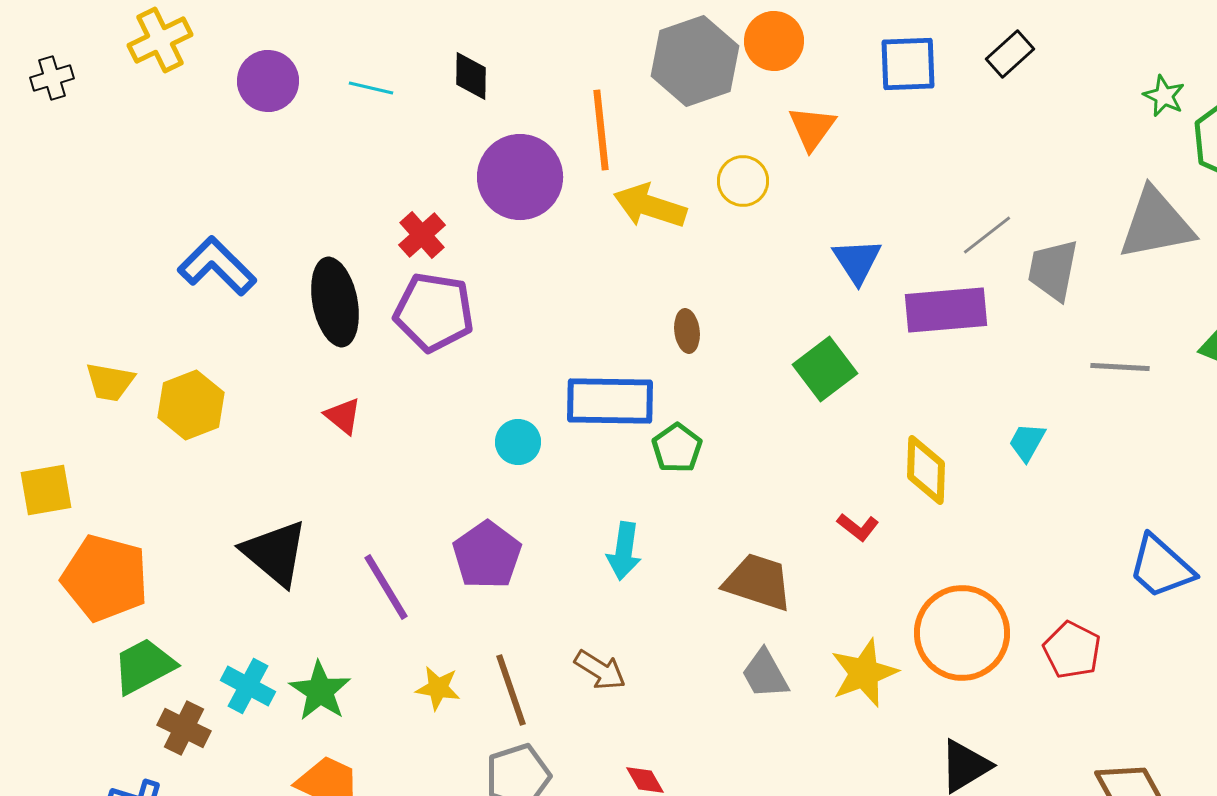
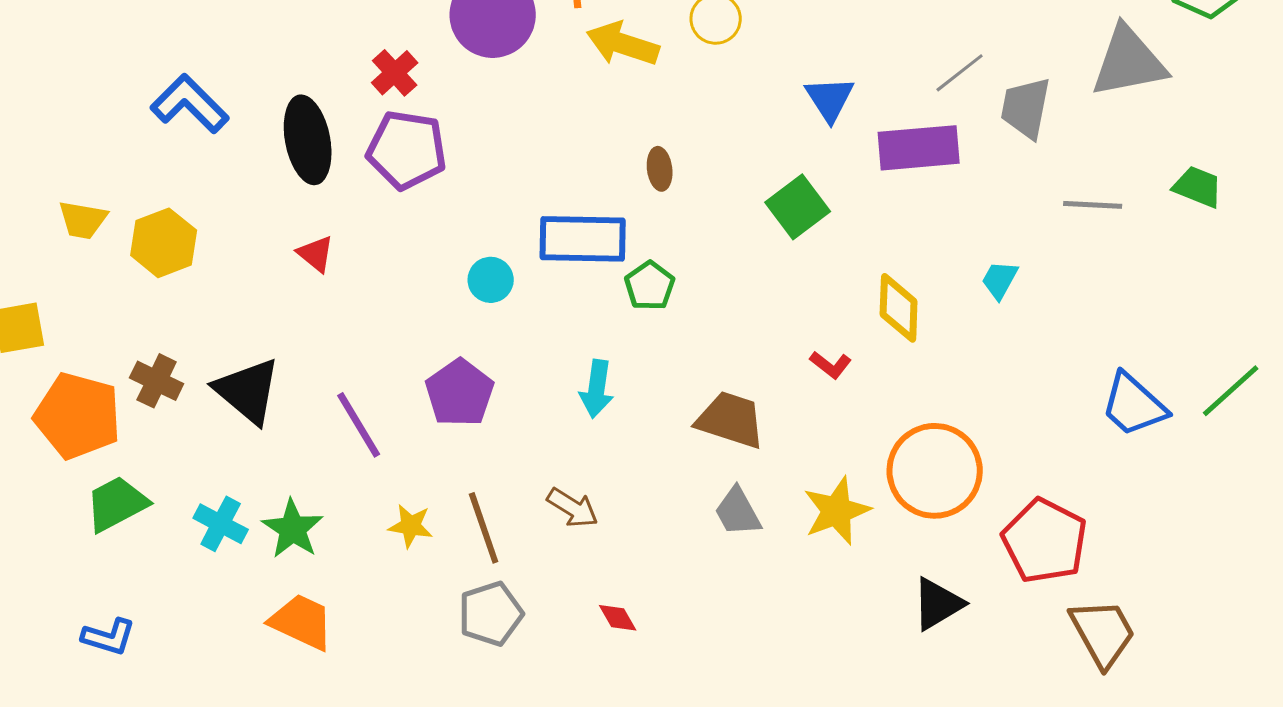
red pentagon: (1072, 650) -> (1045, 541), moved, size x1.5
brown cross: (184, 728) -> (157, 381), moved

